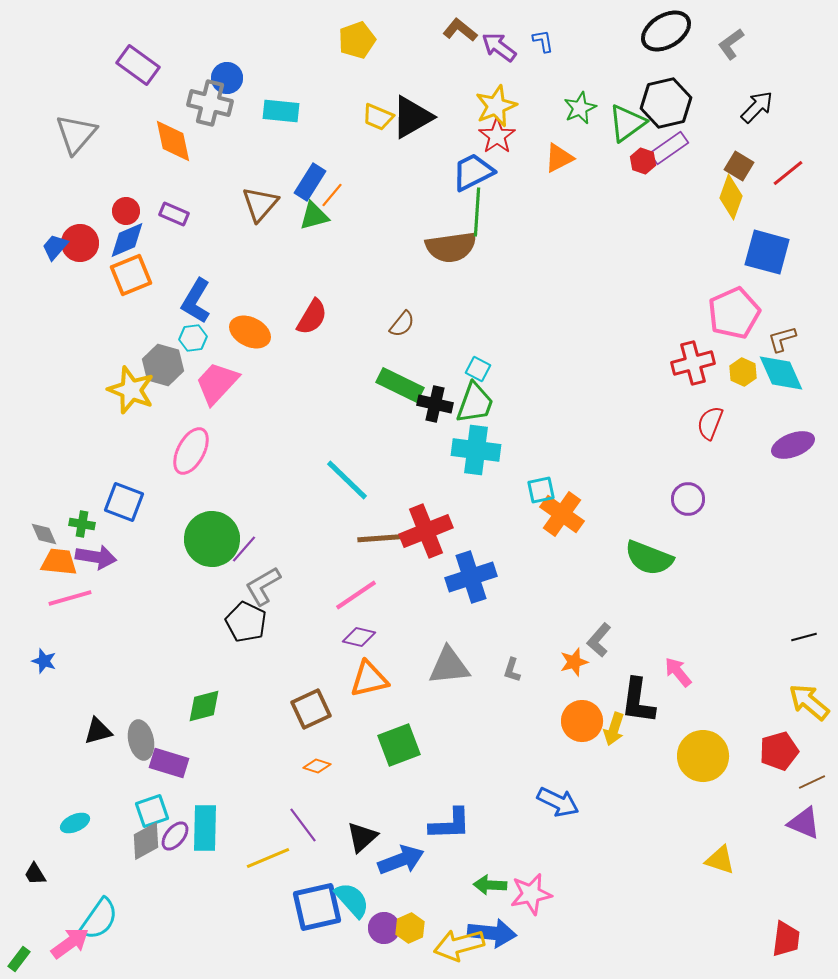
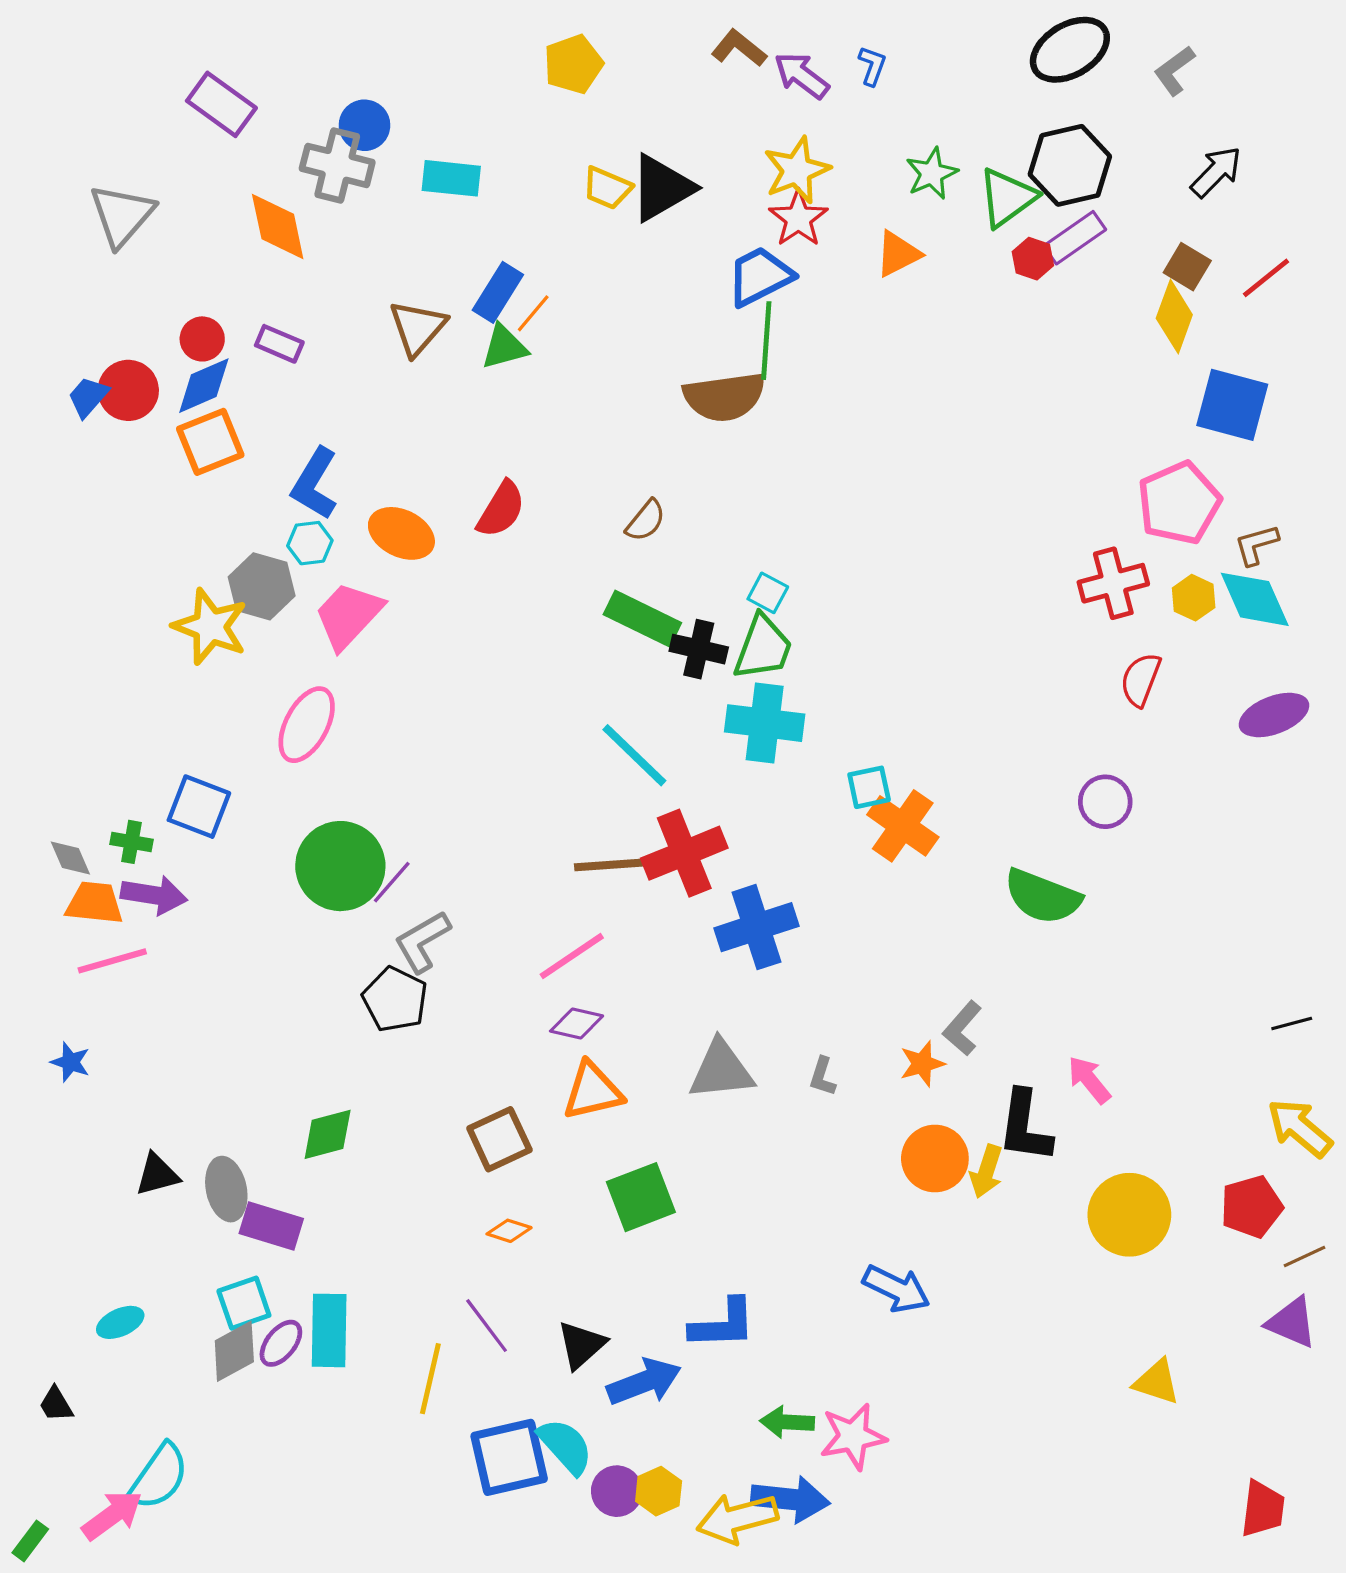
blue L-shape: (543, 41) -> (872, 66), turned 30
cyan line: (347, 480) -> (634, 755), moved
yellow line: (268, 858) -> (430, 1379), turned -54

